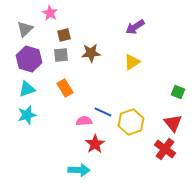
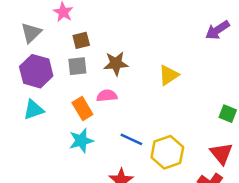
purple arrow: (135, 27) -> (217, 30), moved
cyan star: (27, 115) -> (81, 141), moved
pink semicircle: (84, 121) -> (107, 96), moved

